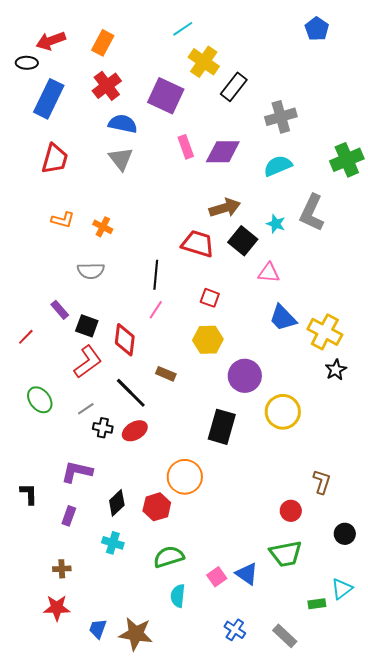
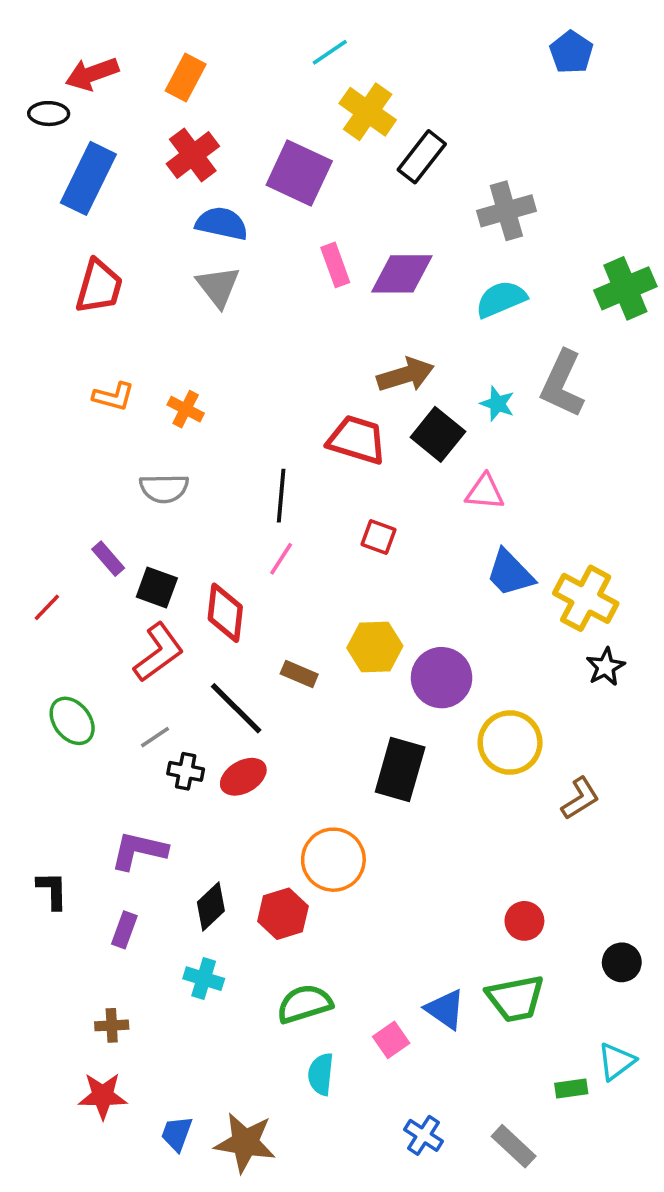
yellow hexagon: (208, 340) -> (375, 647), moved
brown L-shape: (322, 482) -> (580, 798), moved, turned 40
blue triangle: (247, 574) -> (445, 1009), moved

